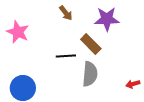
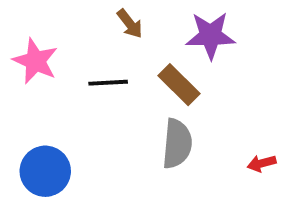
black line: (66, 56) -> (108, 83), moved

